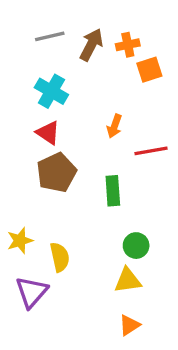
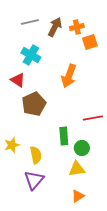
orange arrow: (114, 126) -> (69, 76), size x1.6
red triangle: (48, 133) -> (18, 80), moved
red line: (151, 151) -> (93, 118), moved
green rectangle: (113, 191) -> (64, 136), moved
purple triangle: (32, 292) -> (34, 180), moved

